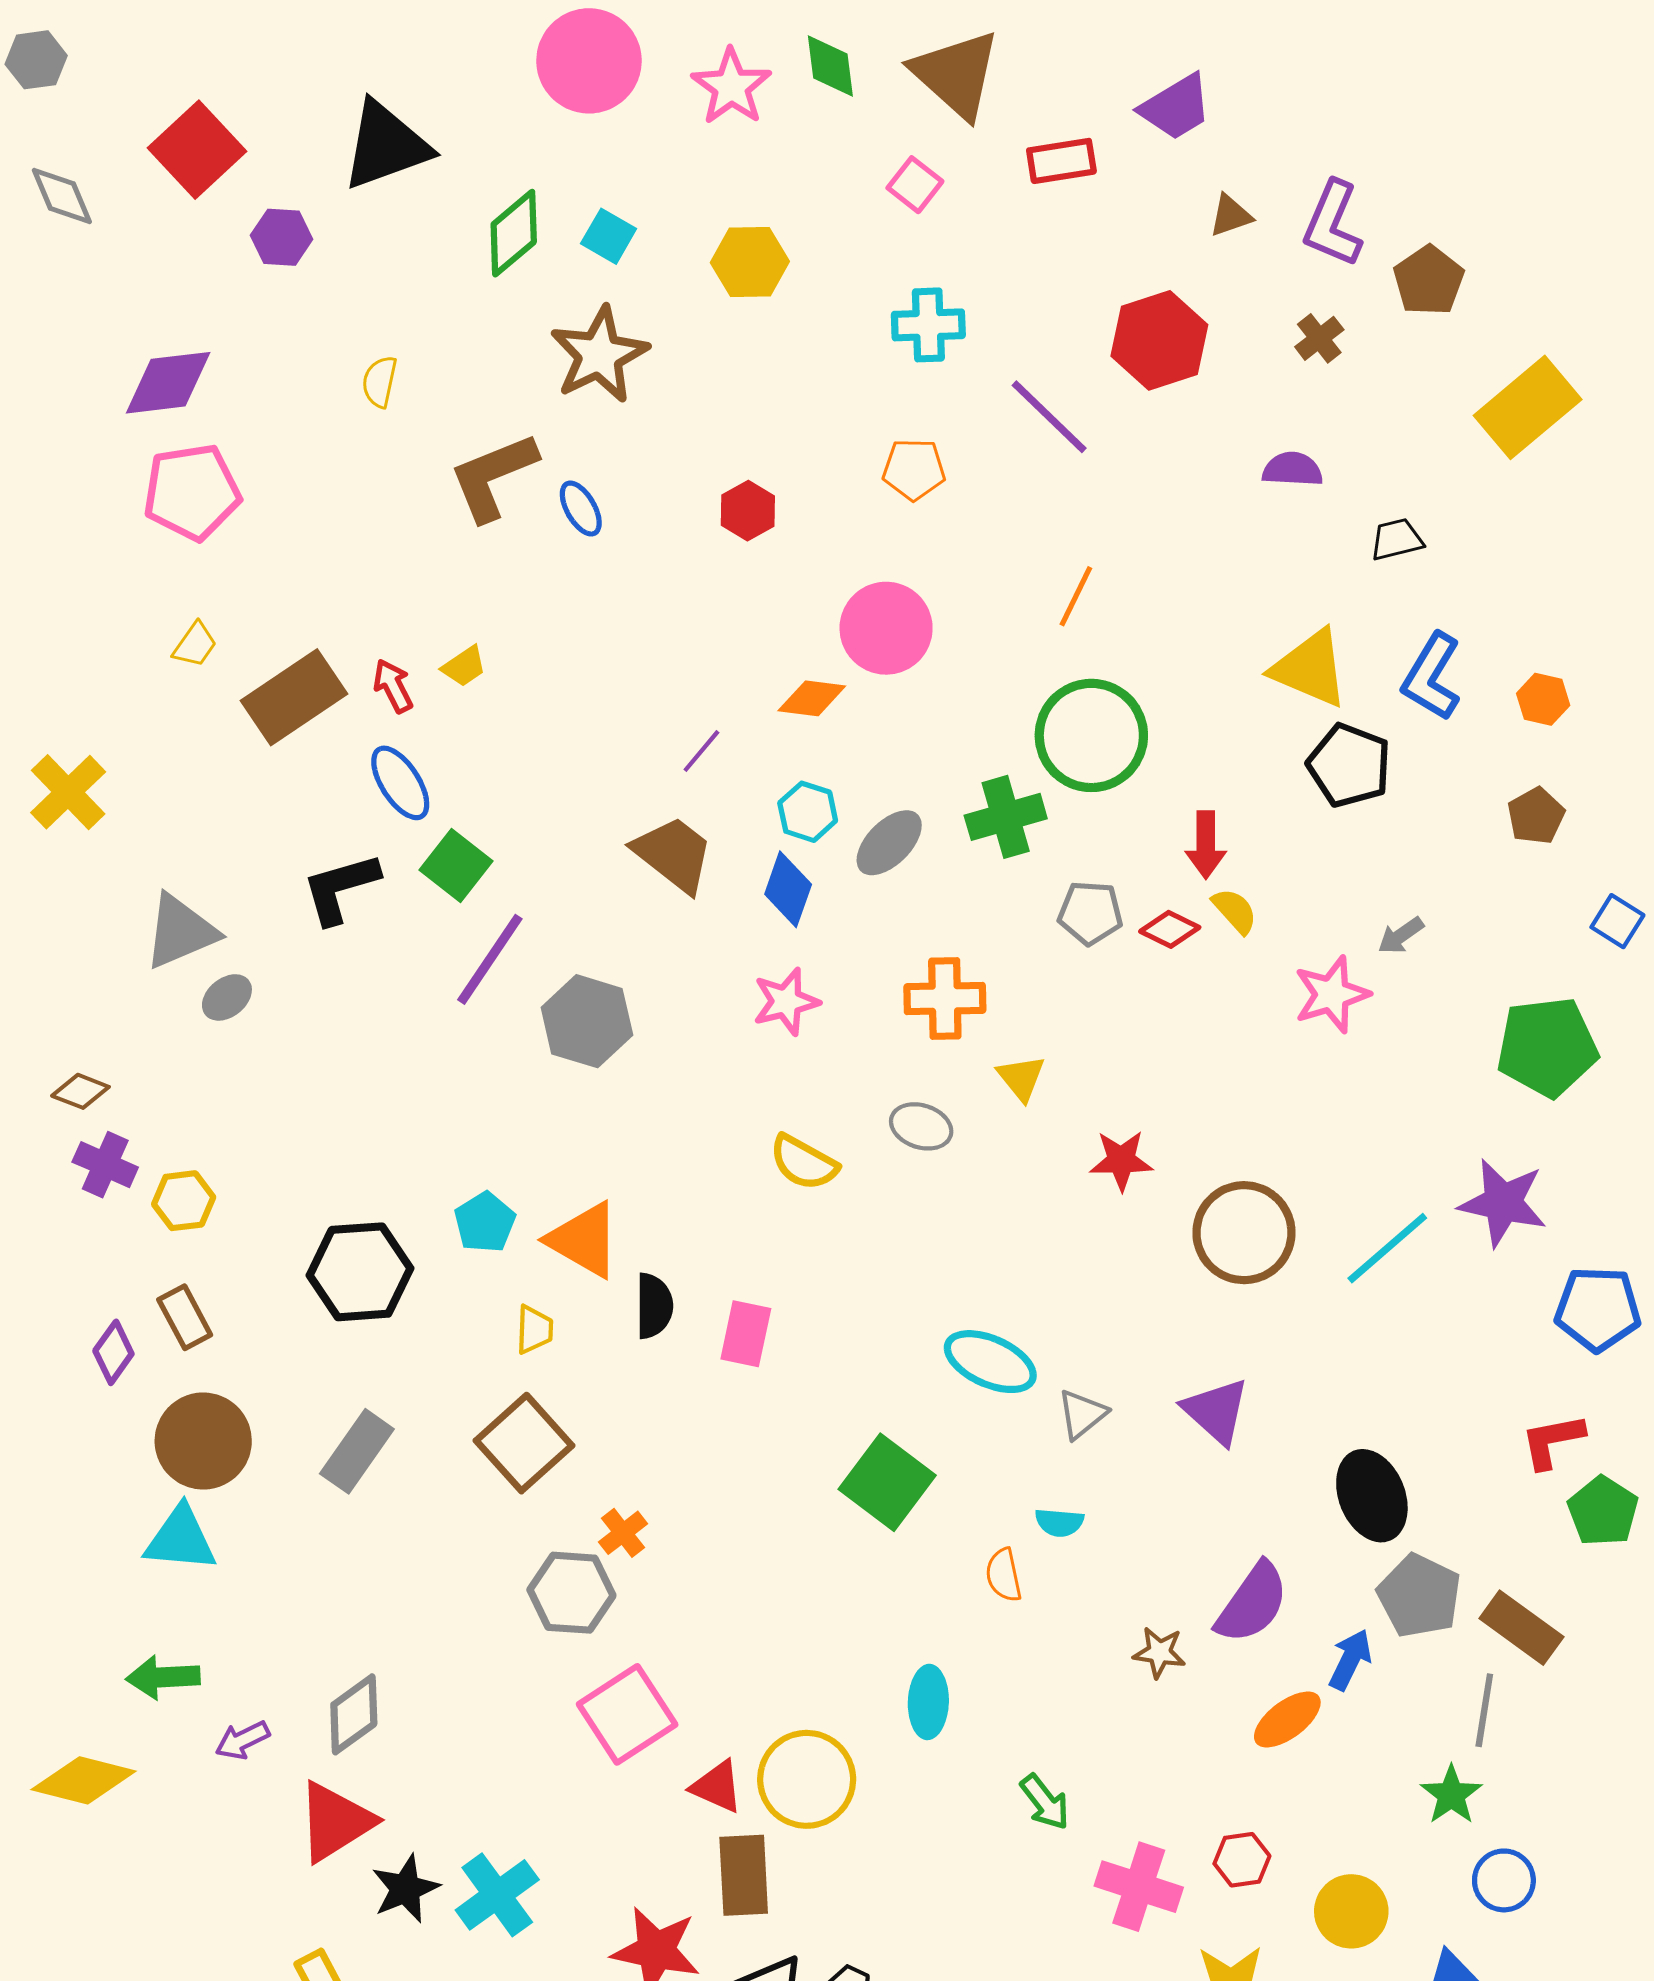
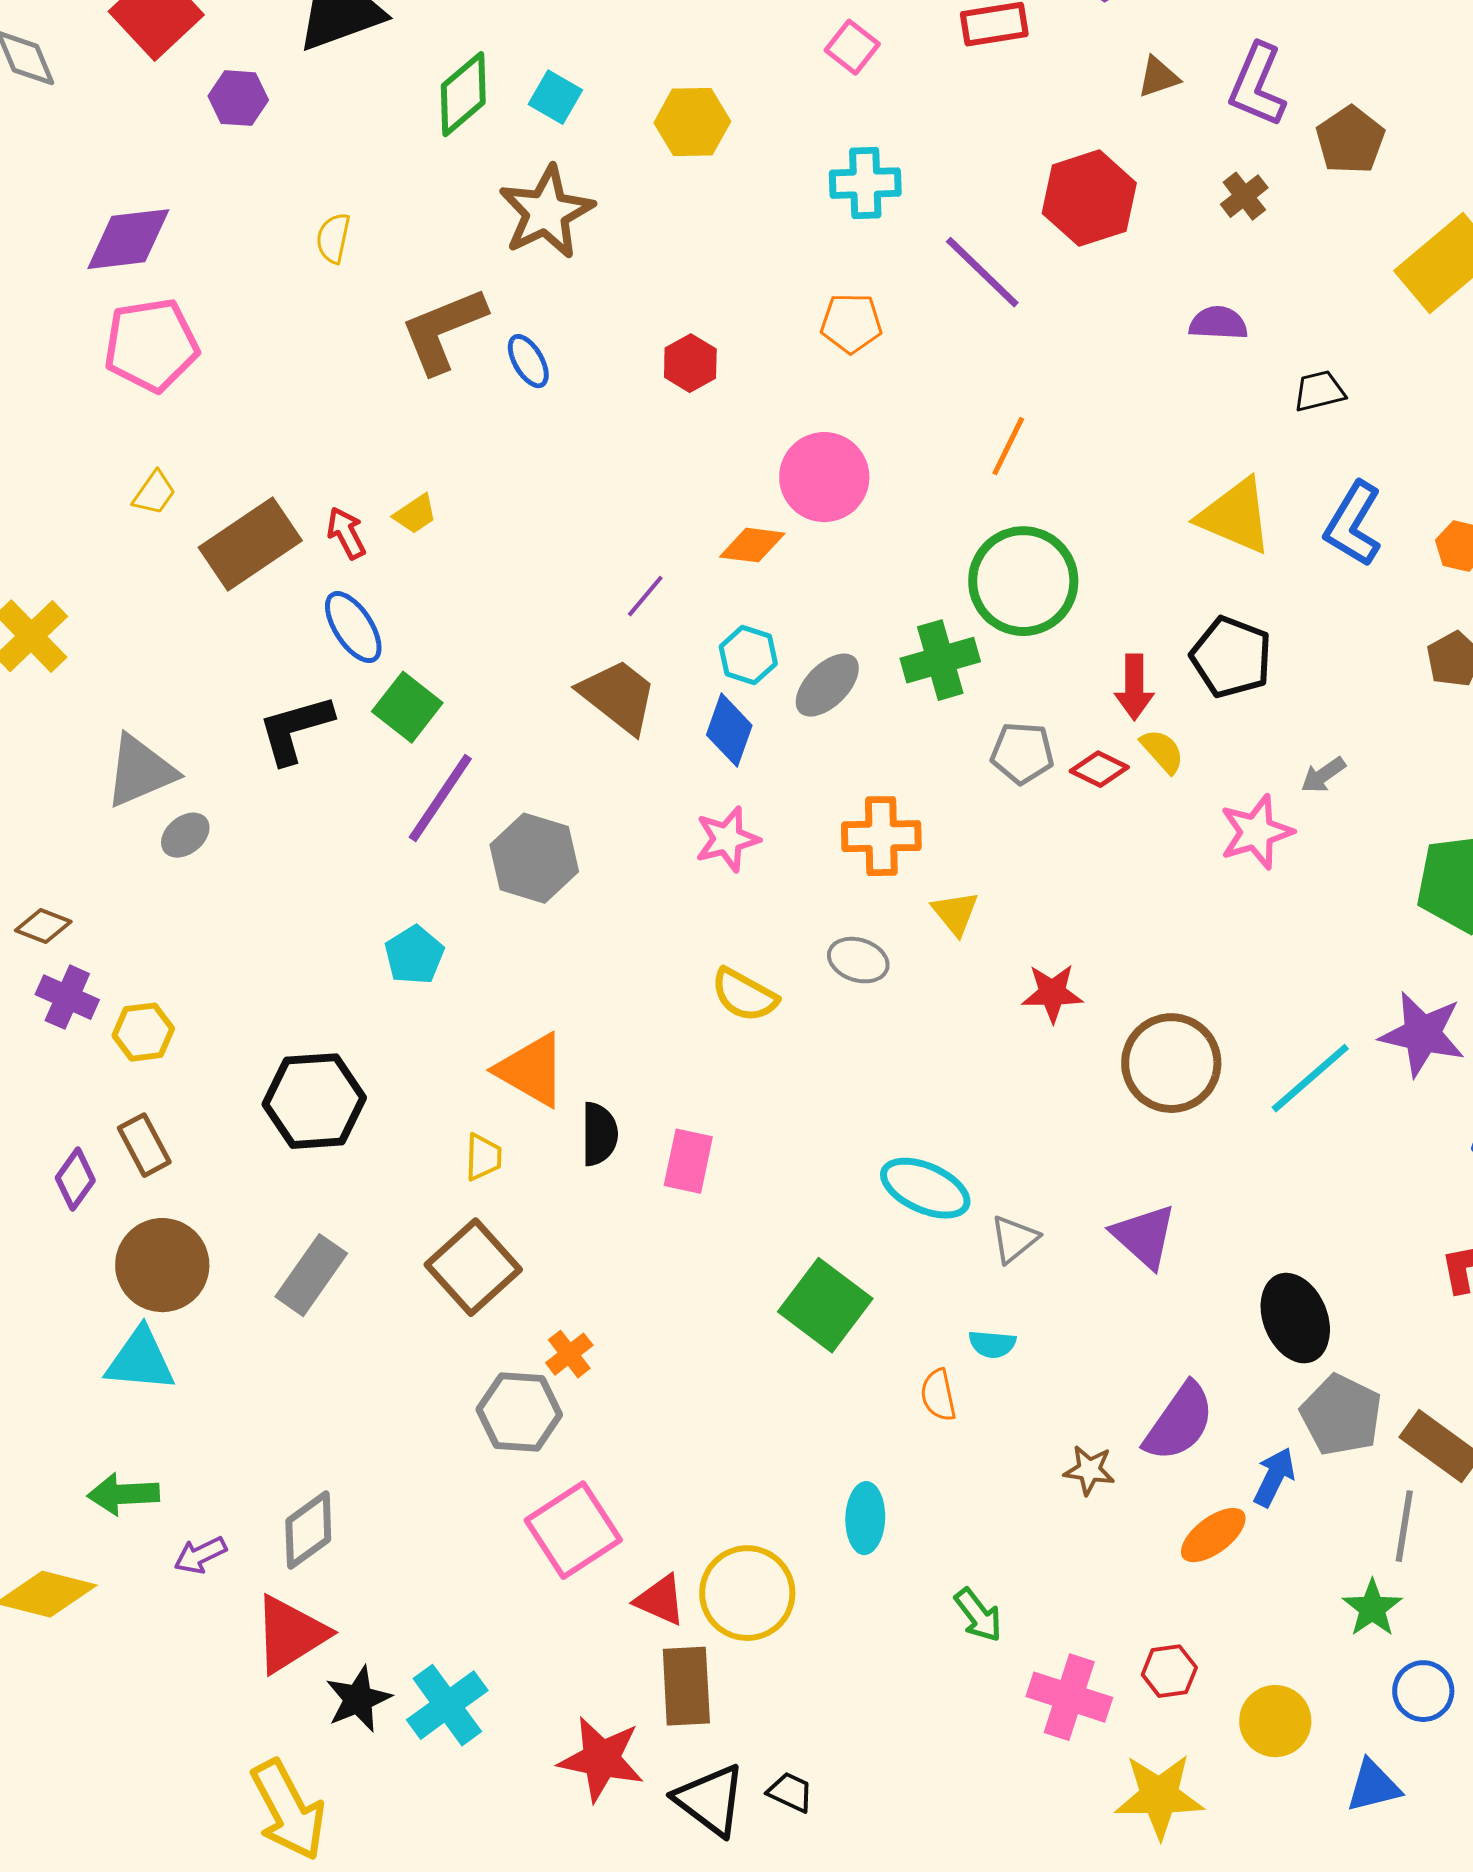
black pentagon: (1349, 765) -> (1231, 657), moved
cyan pentagon: (485, 1222) -> (414, 955), moved

